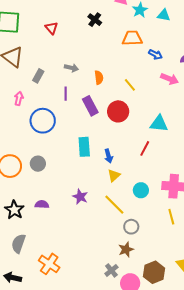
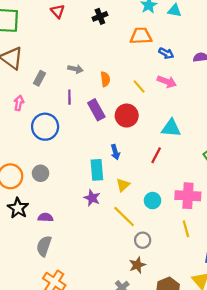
black cross: (95, 20) -> (100, 16), turned 32
red triangle: (51, 28) -> (58, 11), moved
pink arrow: (170, 79) -> (167, 82), moved
cyan rectangle: (84, 147) -> (97, 170), moved
blue arrow: (108, 156) -> (115, 152), moved
purple star: (80, 197) -> (92, 198), moved
black star: (14, 210) -> (18, 208), moved
gray semicircle: (18, 244) -> (44, 246), moved

